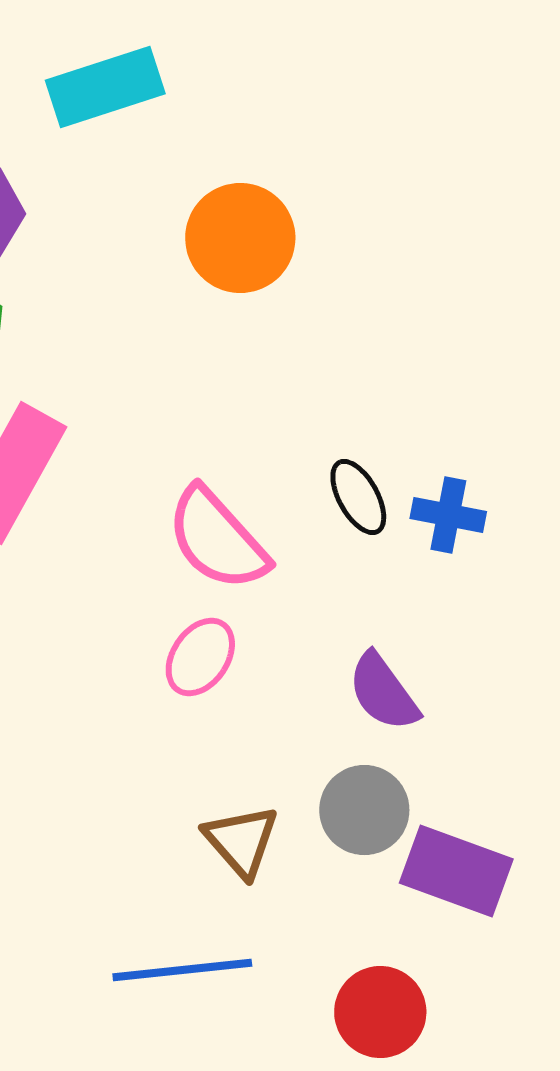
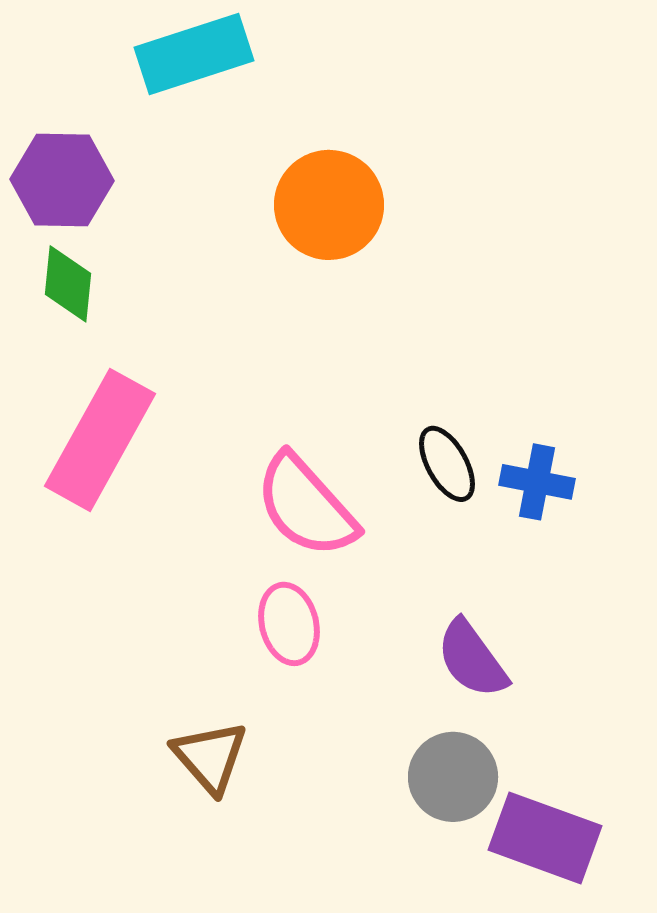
pink ellipse: (200, 657) -> (289, 624), turned -48
brown triangle: (241, 841) -> (210, 757), moved

